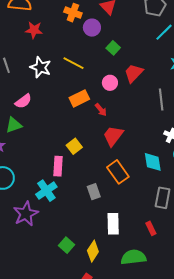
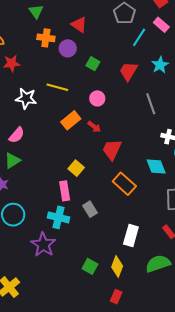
red trapezoid: (134, 73) -> (128, 71), moved
cyan cross: (46, 191) -> (58, 217), turned -30
gray rectangle: (94, 192) -> (90, 209), moved
white rectangle: (113, 224) -> (131, 235), turned 30

